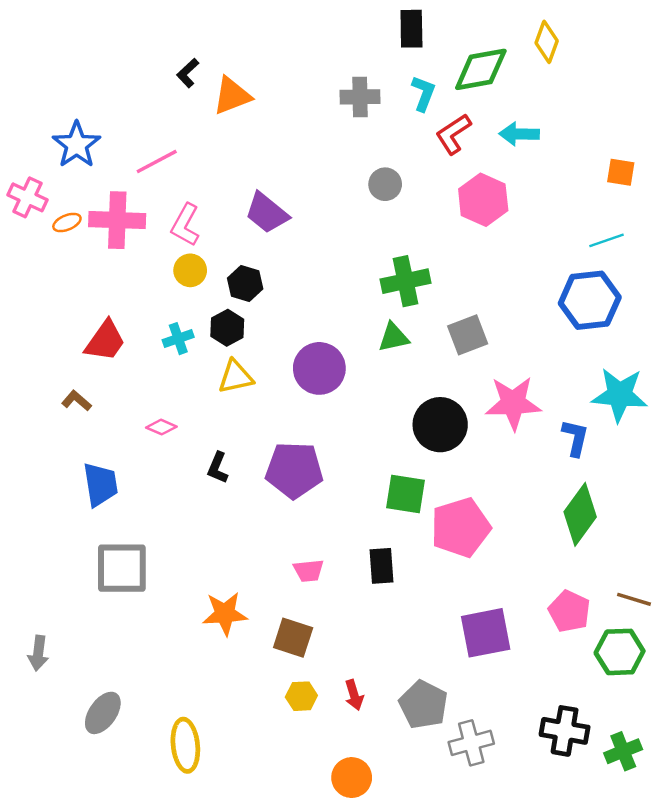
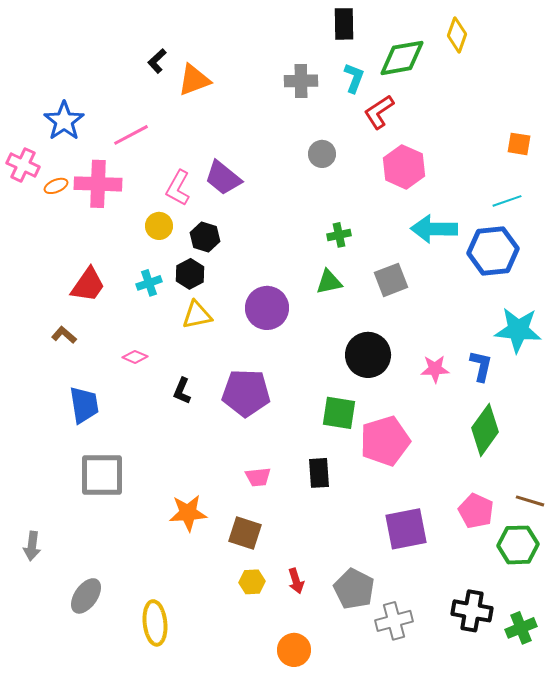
cyan arrow: (519, 134) -> (434, 229), moved, size x1.4
pink L-shape: (185, 225) -> (178, 188), moved
green cross: (405, 281) -> (339, 235), size x0.6
pink star: (513, 403) -> (435, 369), moved, size x0.6

